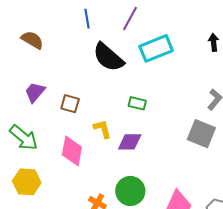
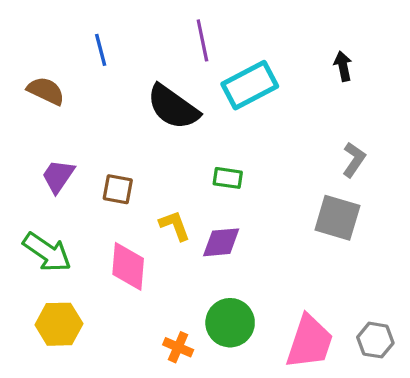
blue line: (87, 19) -> (101, 50), moved
purple line: (130, 19) -> (202, 40), turned -35

